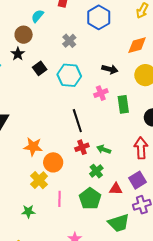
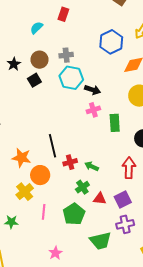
blue hexagon: (99, 17) -> (111, 42), moved
brown circle: (24, 35) -> (39, 60), moved
gray cross: (69, 41) -> (66, 55), turned 32
black arrow: (110, 69) -> (93, 90), moved
cyan hexagon: (69, 75) -> (71, 78), moved
black line: (77, 121) -> (53, 146), moved
red triangle: (116, 189) -> (100, 199), moved

